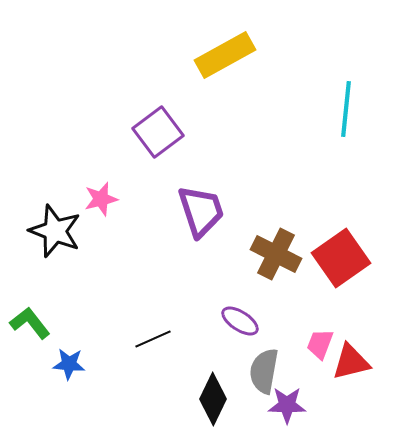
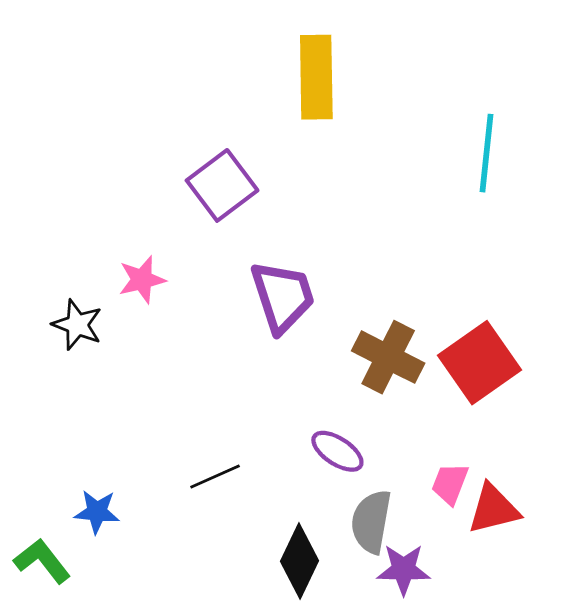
yellow rectangle: (225, 55) -> (316, 77), turned -62
black star: (55, 231) -> (77, 325), size x0.7
green L-shape: (30, 323) -> (42, 561), moved

